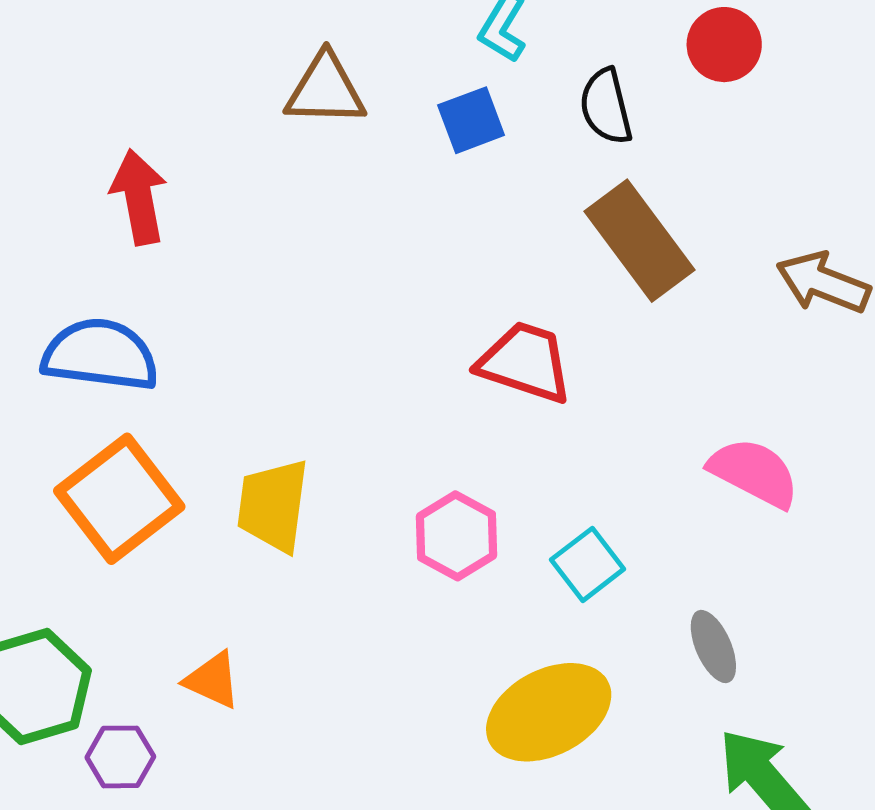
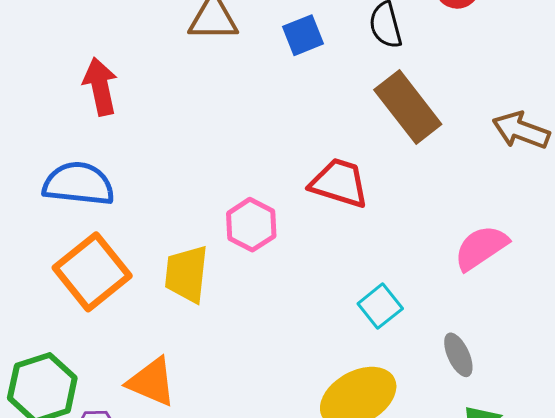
pink semicircle: (754, 473) -> (481, 248), turned -60
pink hexagon: (456, 536) -> (251, 225), moved
orange triangle: (213, 680) -> (152, 382), size x1.4

